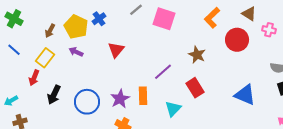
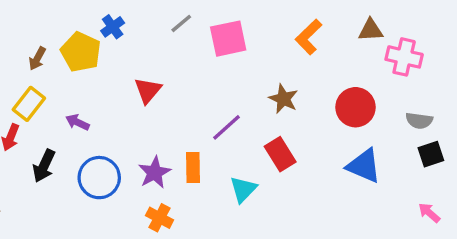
brown triangle: (249, 14) -> (371, 30), turned -35
blue cross: (99, 19) -> (113, 27), moved
pink square: (164, 19) -> (228, 39), turned -30
pink cross: (269, 30) -> (404, 57), size x1.5
red circle: (237, 40) -> (355, 107), moved
purple arrow: (76, 52) -> (77, 122), moved

